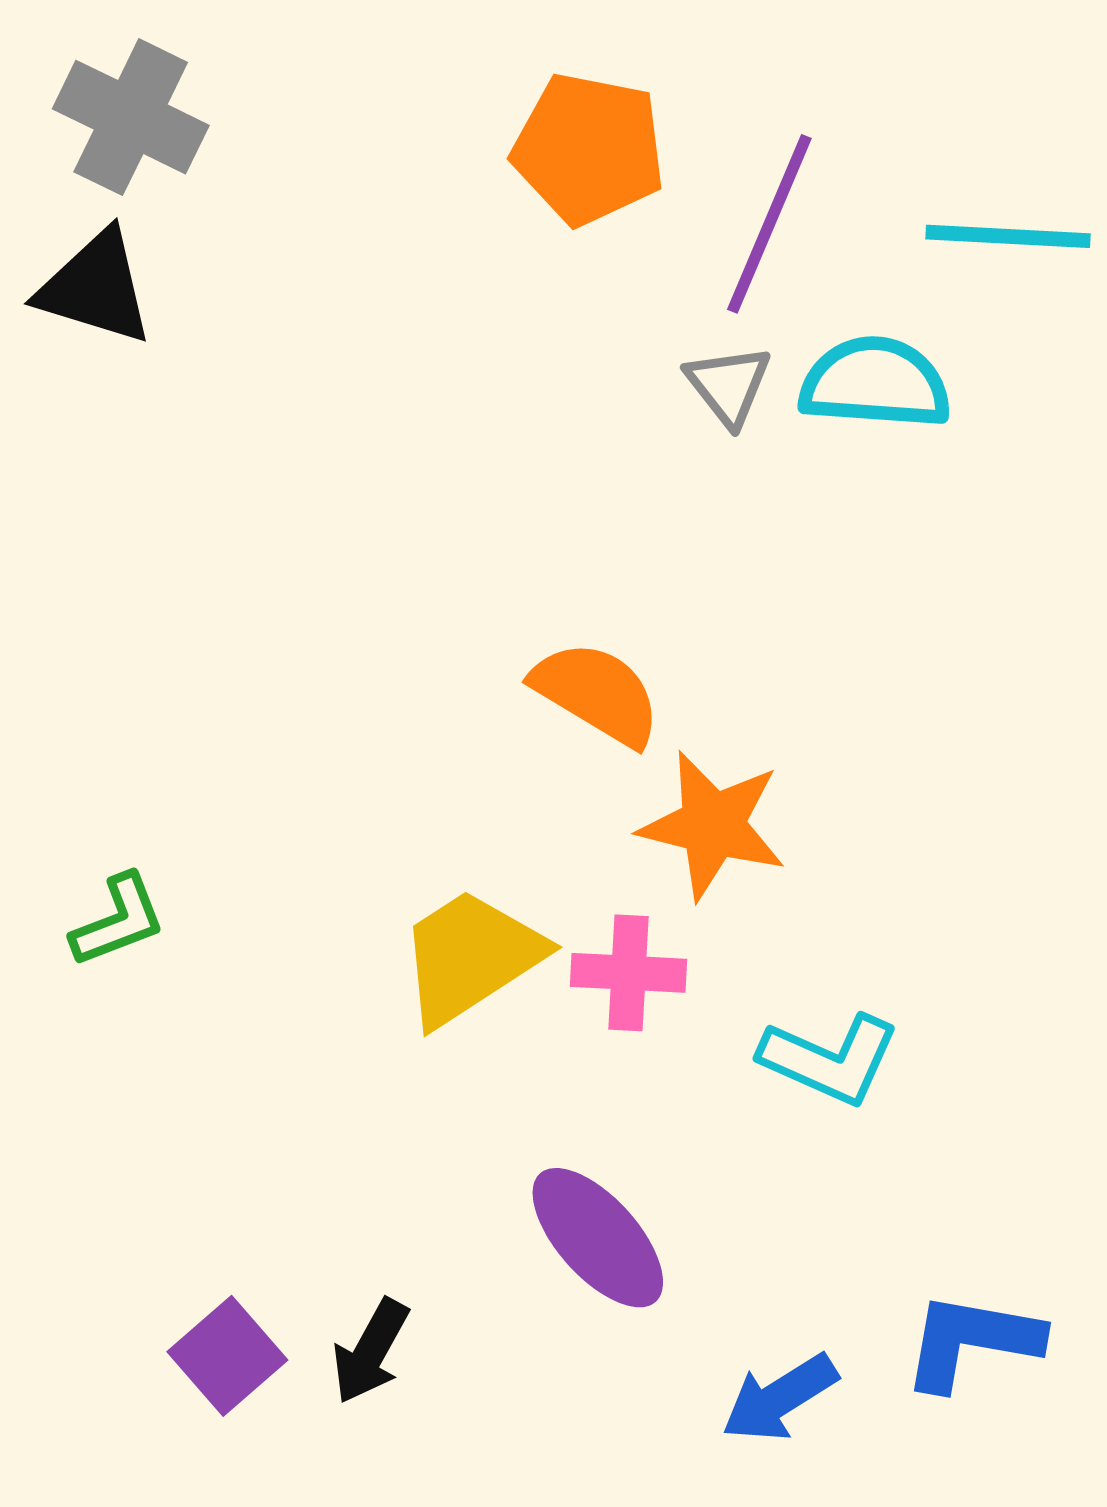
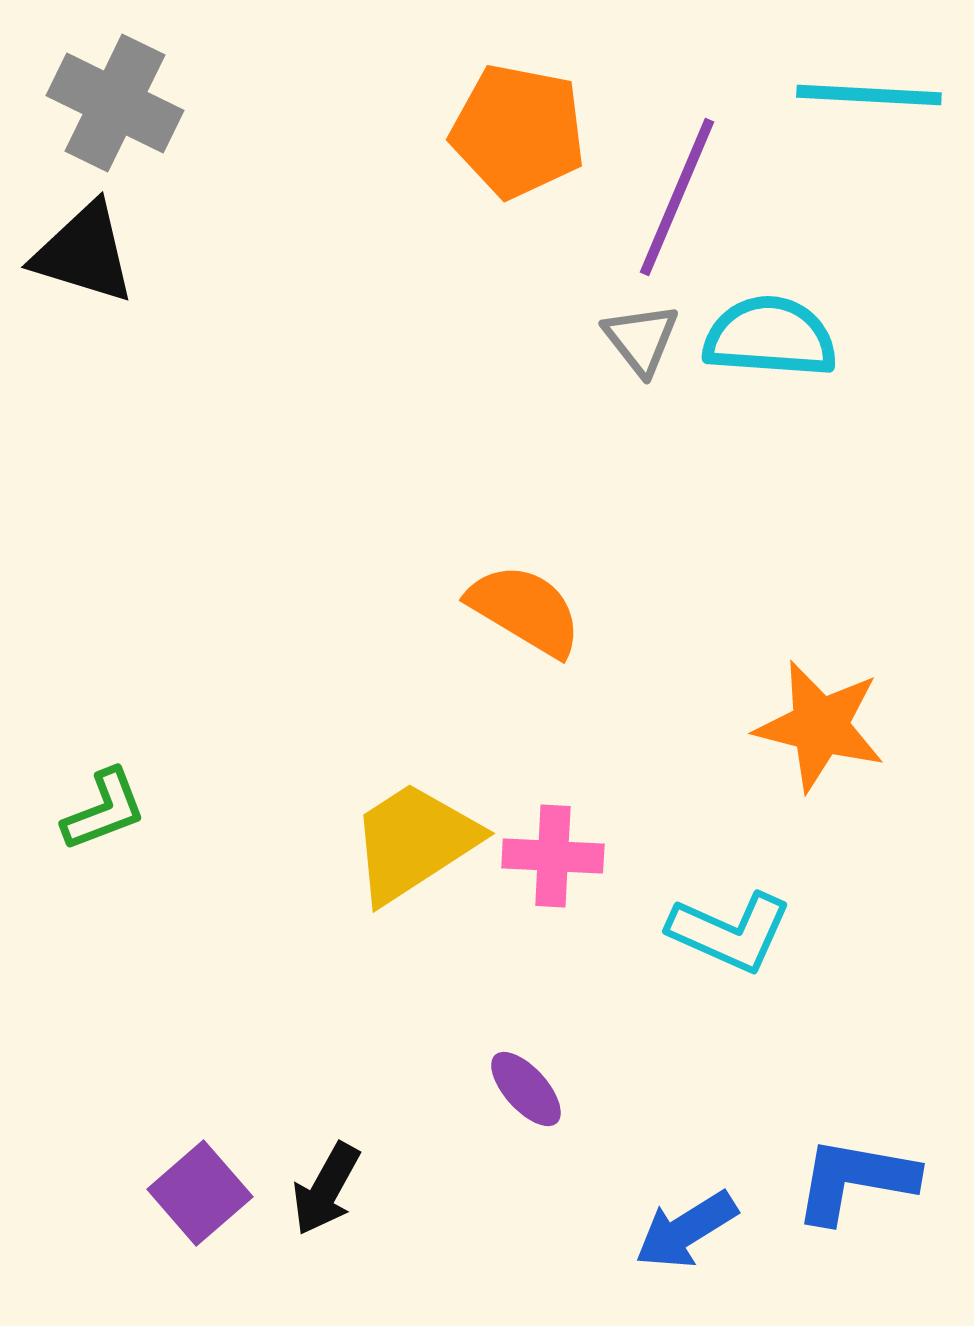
cyan line: (1008, 236) -> (869, 95), moved
orange star: (713, 825) -> (820, 726), moved
purple ellipse: (598, 1238) -> (526, 1089), size x0.6

